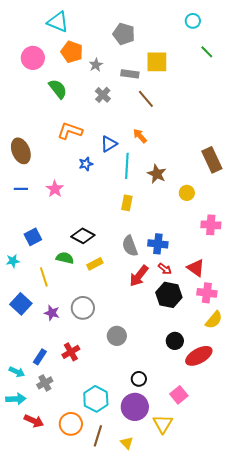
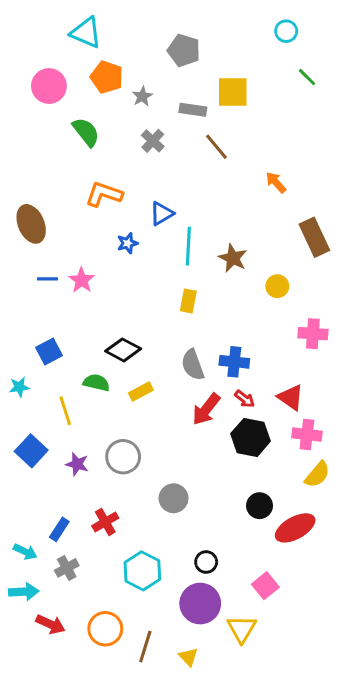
orange arrow: (140, 136) -> (276, 182), moved
blue line: (21, 189) -> (47, 279), moved
cyan hexagon: (96, 399) -> (142, 571), moved

